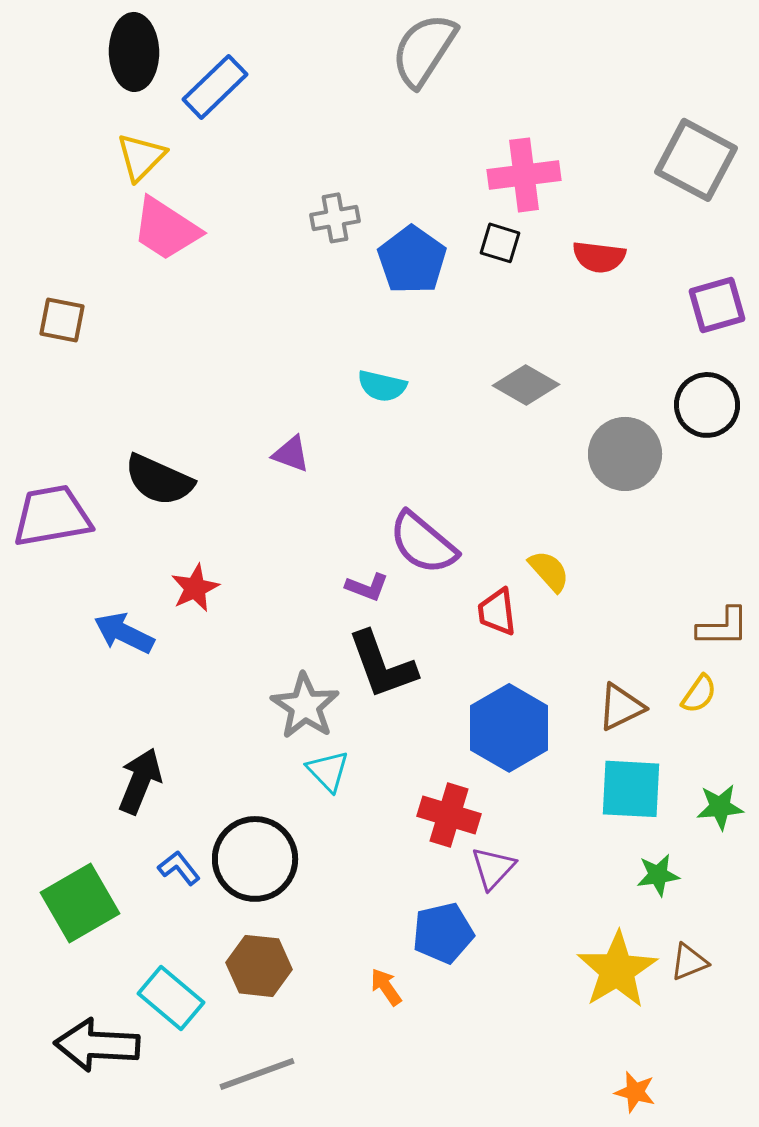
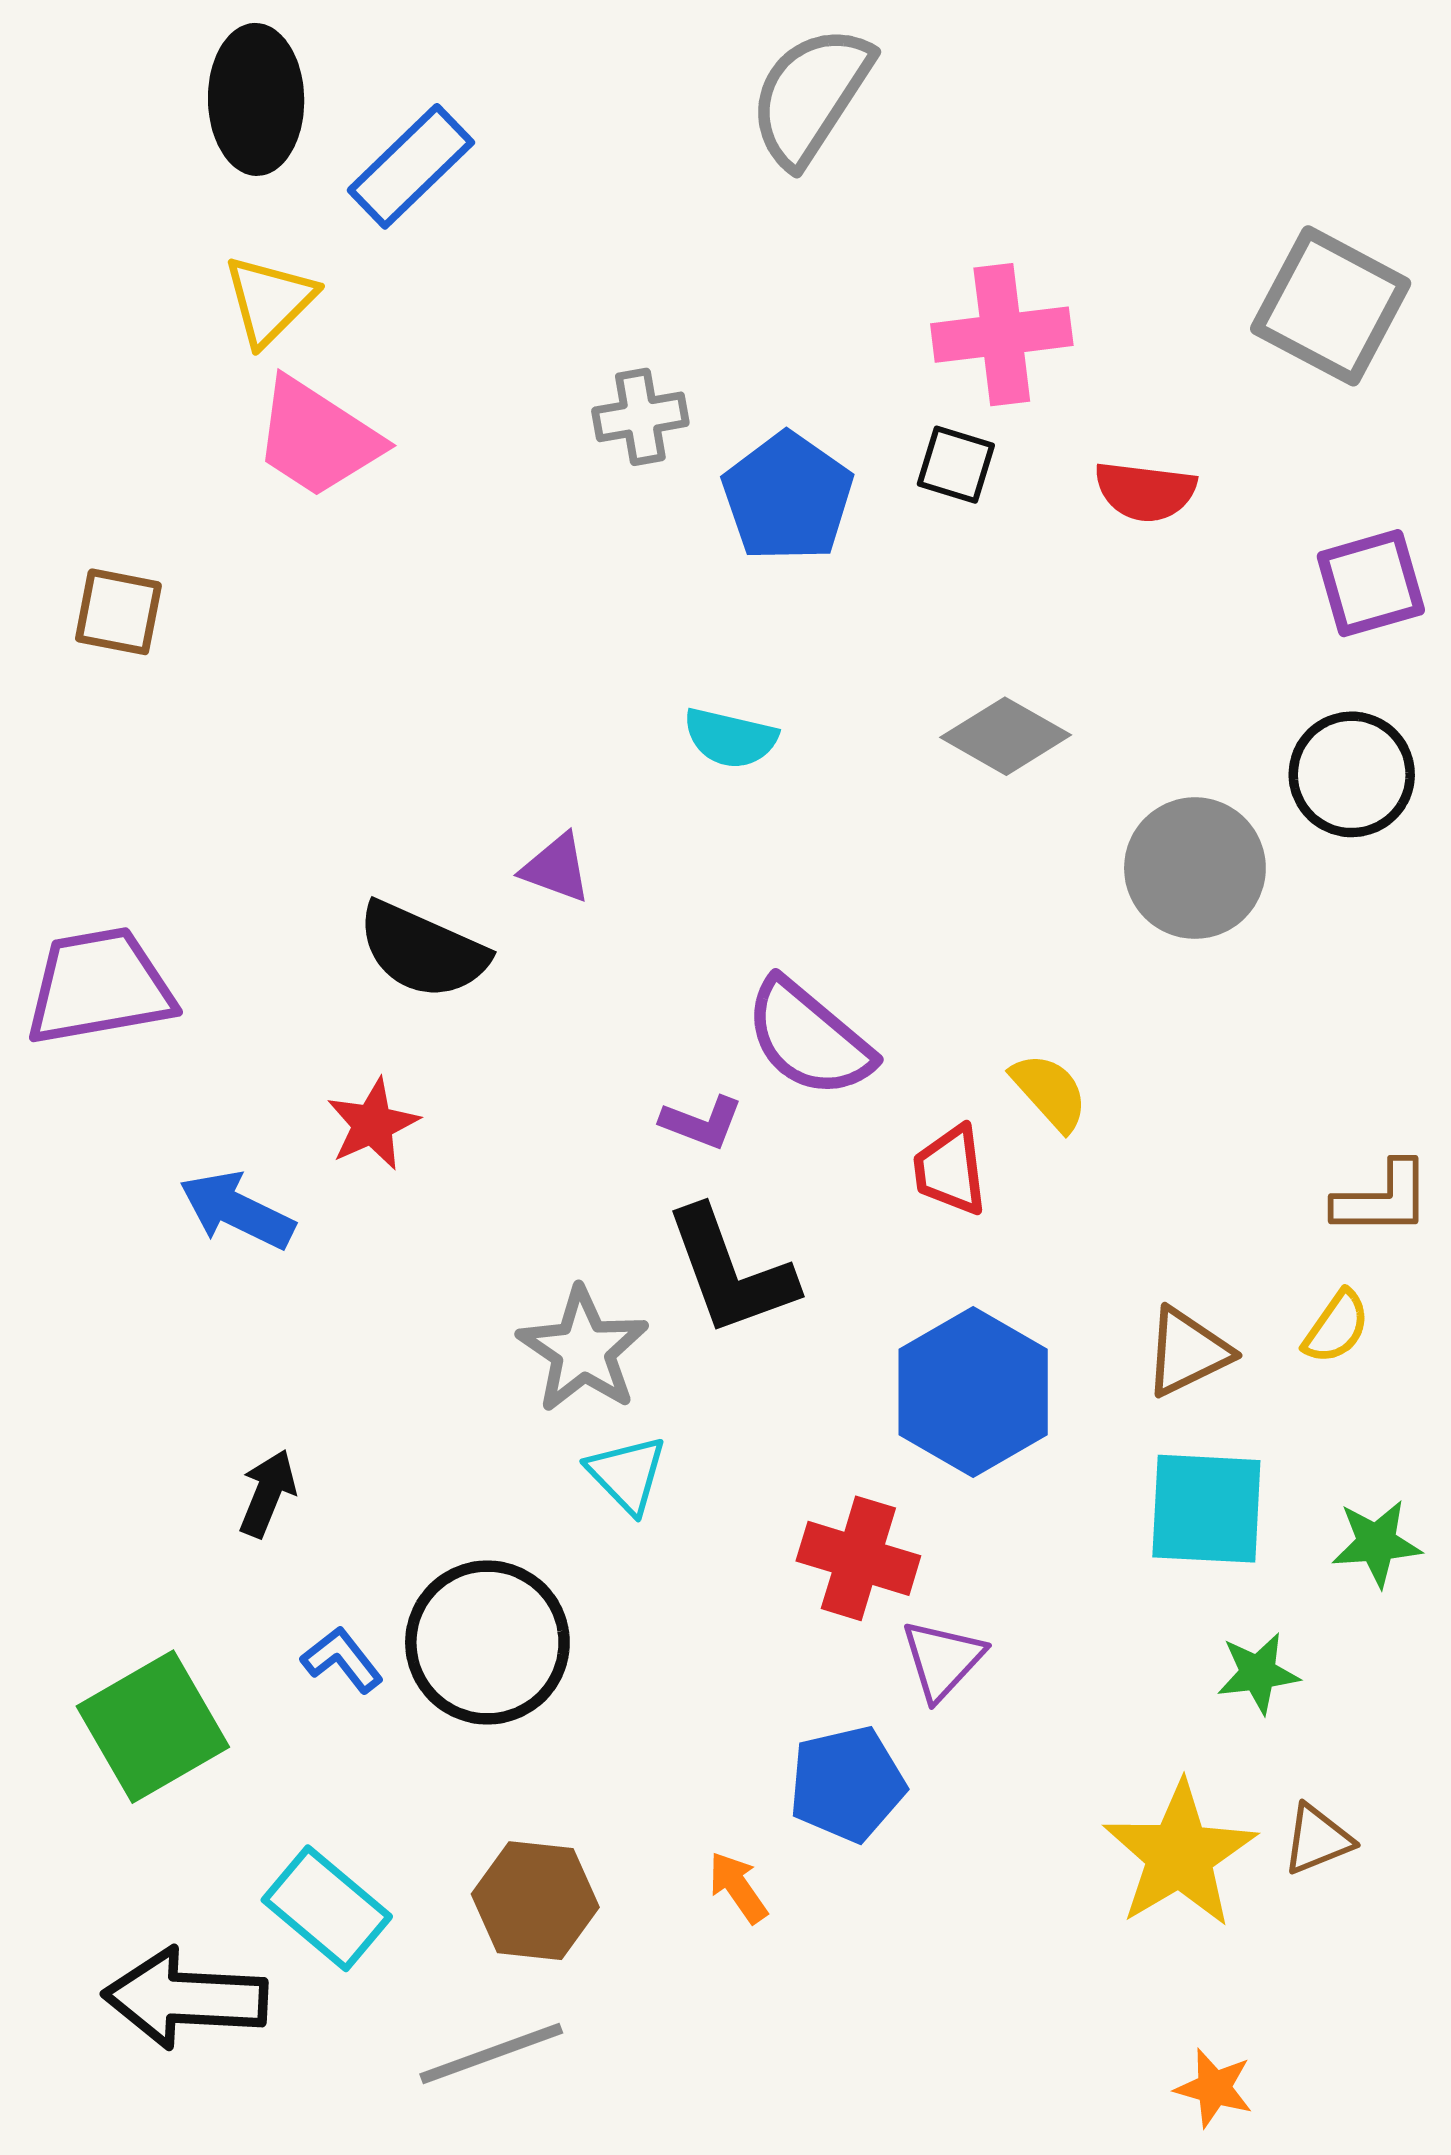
black semicircle: (159, 480) -> (422, 950), moved
black arrow: (140, 781) -> (268, 1493), size x0.7
brown hexagon: (259, 966) -> (535, 1901), moved

